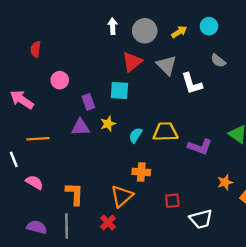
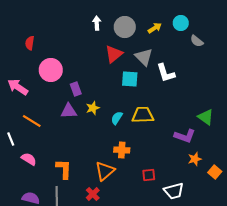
gray semicircle: (218, 61) -> (197, 41), moved
pink circle: (60, 80) -> (51, 70), size x1.5
cyan square: (119, 90) -> (130, 79), moved
orange line: (38, 139) -> (32, 121), turned 36
purple L-shape: (200, 147) -> (185, 136), moved

